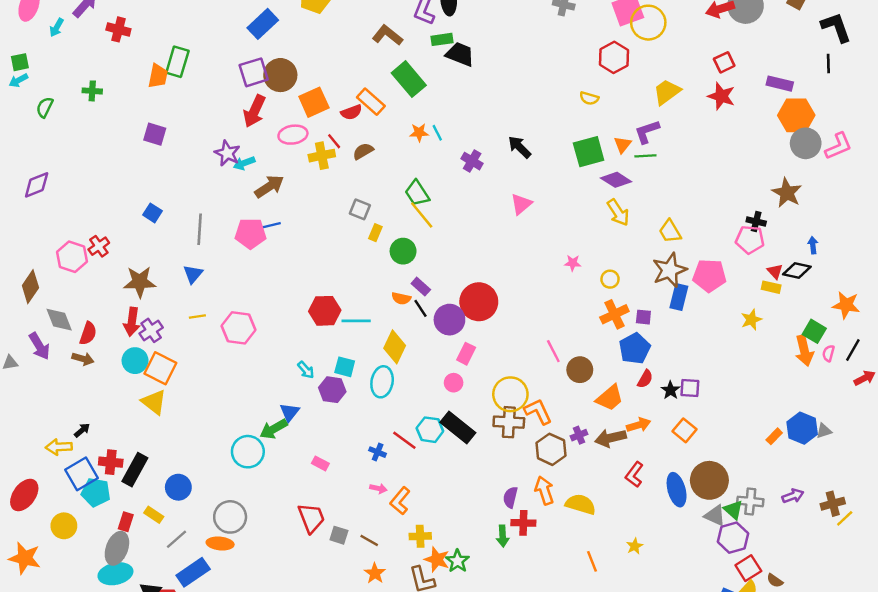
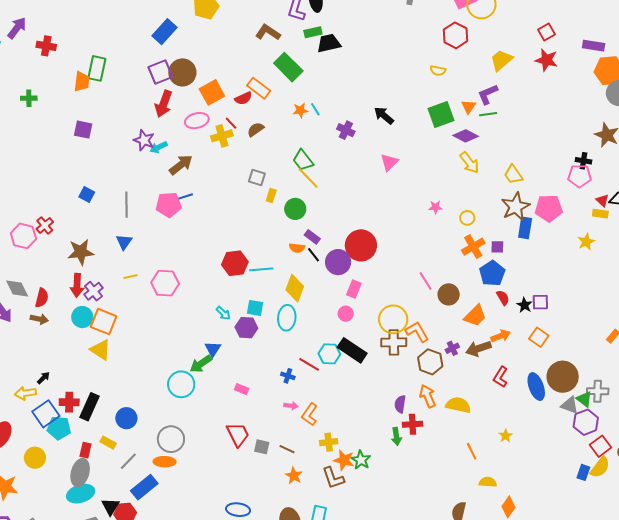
black trapezoid: (460, 54) -> (329, 43), turned -30
red semicircle: (645, 379) -> (503, 298), turned -56

